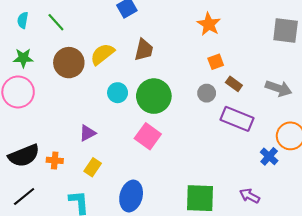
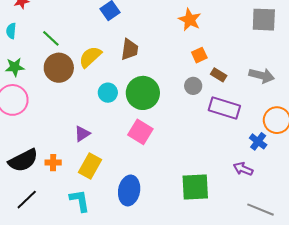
green line: (56, 22) -> (51, 38), moved
yellow rectangle: (93, 167) -> (90, 166), size x1.4
purple arrow: (250, 196) -> (243, 169), moved

